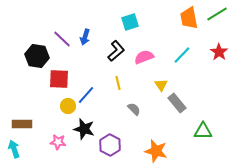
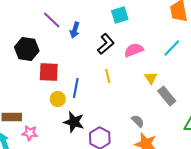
purple line: (62, 39) -> (52, 20), moved
blue line: (86, 95) -> (76, 88), turned -30
gray semicircle: (134, 109) -> (138, 121), moved
pink star: (58, 142) -> (30, 133), moved

